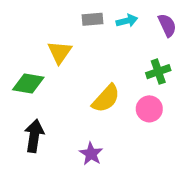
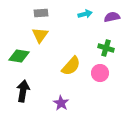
gray rectangle: (92, 19) -> (41, 13), moved
purple semicircle: (167, 25) -> (112, 17), turned -77
green cross: (158, 72) -> (106, 48), turned 35

